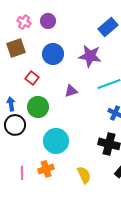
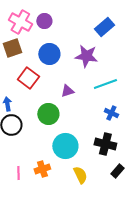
pink cross: (24, 22) -> (20, 22), size x1.6
red square: (32, 78) -> (28, 78), size x1.5
green circle: (38, 107) -> (48, 114), moved
cyan circle: (56, 141) -> (65, 146), moved

